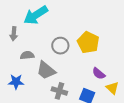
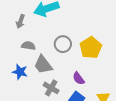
purple semicircle: (99, 73) -> (79, 78), moved
blue star: (16, 82) -> (20, 72), moved

